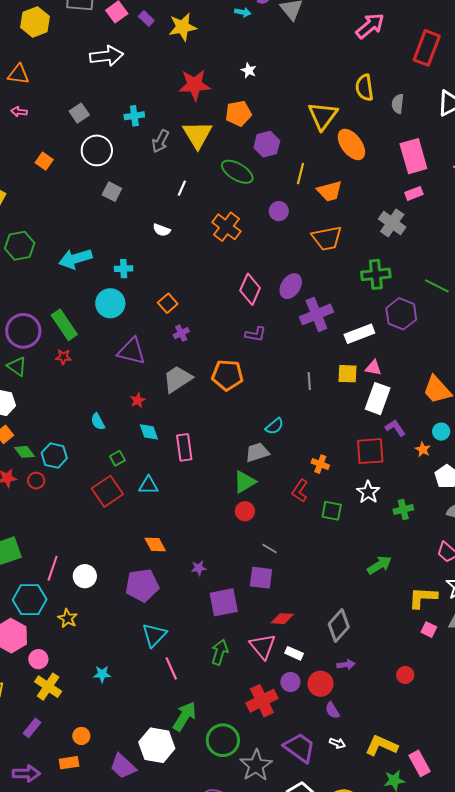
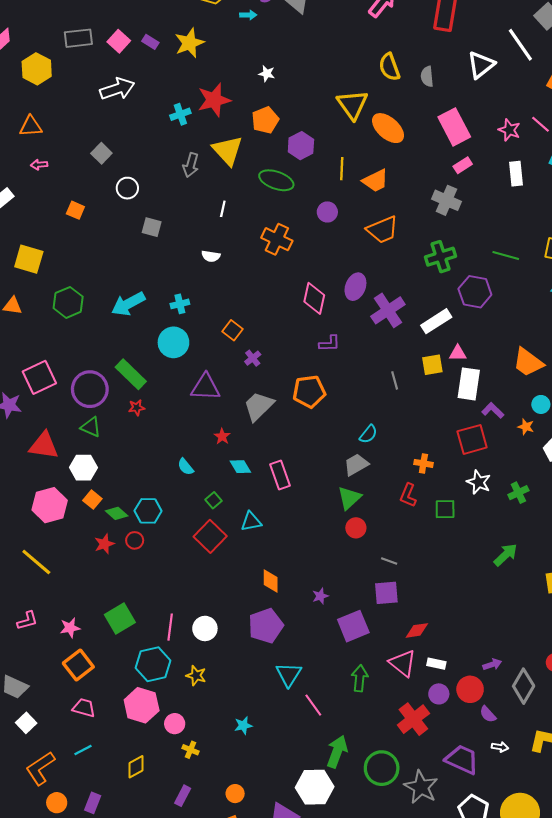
cyan cross: (134, 116) -> (180, 114), moved
white circle: (97, 150) -> (127, 188), size x0.7
orange diamond: (155, 545) -> (271, 581), turned 40
gray diamond: (339, 625) -> (524, 686), moved
yellow cross: (48, 687) -> (190, 750), size x0.6

